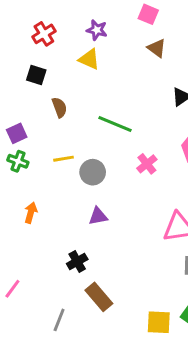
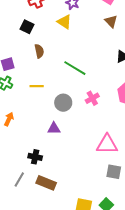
gray circle: (93, 172) -> (63, 103), moved
black cross: (77, 261) -> (35, 157), turned 32
brown rectangle: (99, 297) -> (46, 183), turned -36
gray line: (59, 320) -> (19, 180), moved

